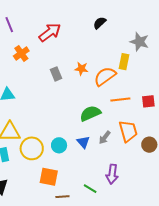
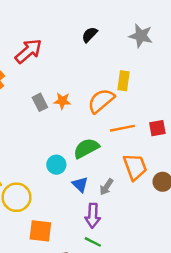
gray star: (139, 42) -> (141, 36), moved
orange star: (81, 69) -> (62, 101), moved
gray arrow: (105, 137) -> (106, 187), moved
cyan circle: (59, 145) -> (56, 165), moved
purple arrow: (112, 174) -> (93, 216), moved

